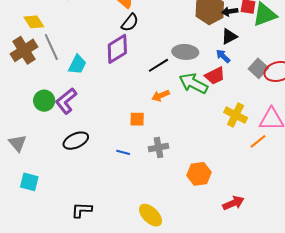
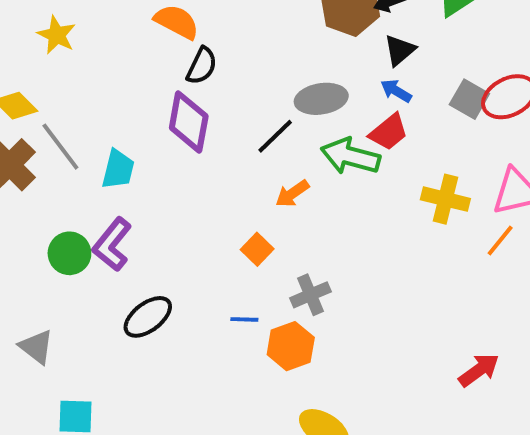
purple diamond: (117, 49) -> (189, 122), turned -36
orange square: (137, 119) -> (257, 249), turned -35
orange hexagon: (199, 174) -> (291, 346), moved

